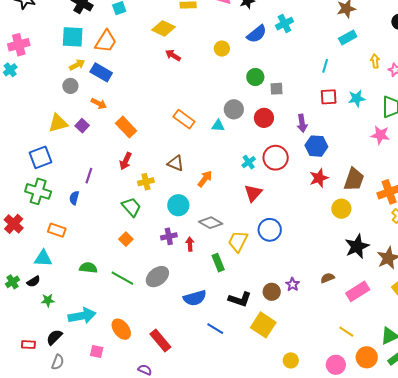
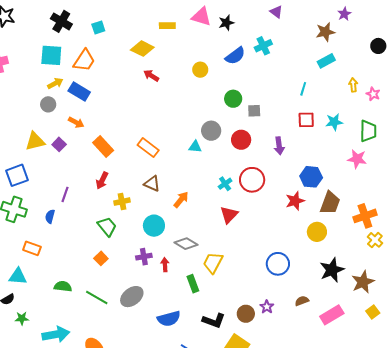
orange rectangle: (184, 119) -> (148, 148), moved
blue hexagon: (316, 146) -> (311, 177), moved
blue circle: (270, 230) -> (278, 264), moved

